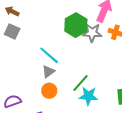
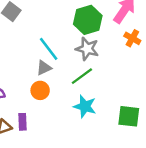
gray star: (92, 33) -> (87, 49), moved
green line: (80, 83) -> (82, 76), moved

